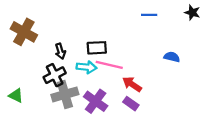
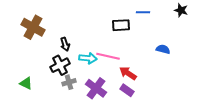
black rectangle: (97, 48) -> (121, 25), moved
gray cross: (65, 94) -> (69, 82), size x0.6

